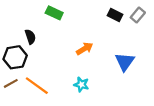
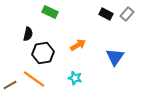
black semicircle: (30, 37) -> (28, 34), turned 32
black hexagon: (15, 57) -> (43, 53), moved
brown line: (11, 83) -> (10, 85), moved

